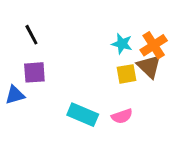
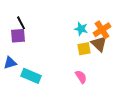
purple square: (34, 72) -> (18, 36), moved
cyan rectangle: (83, 115) -> (31, 76), moved
pink semicircle: (122, 116) -> (81, 77), turned -104

